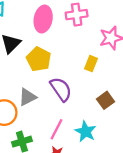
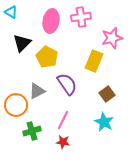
yellow rectangle: (91, 64) -> (94, 61), size x1.5
cyan star: (85, 132) -> (104, 122), moved

